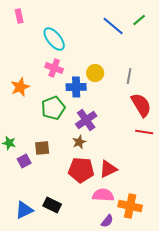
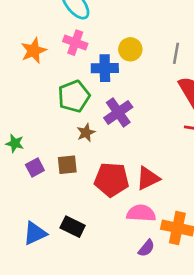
orange star: (20, 87) -> (34, 51), moved
brown star: (79, 142) -> (86, 133), moved
brown square: (42, 148) -> (67, 165), moved

